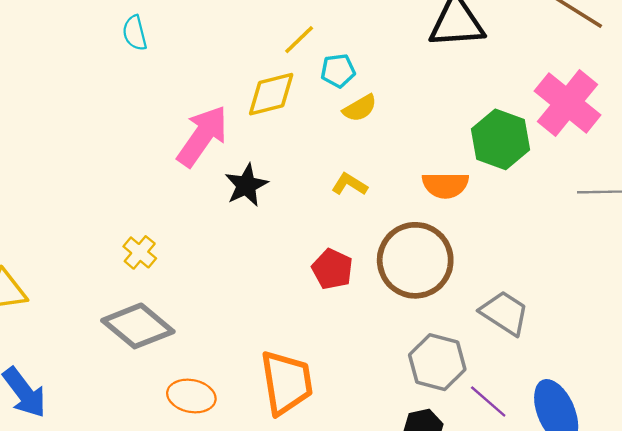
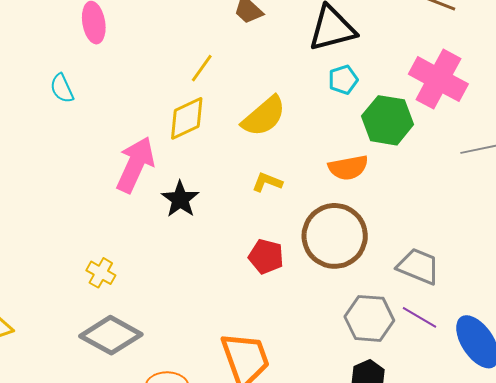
cyan pentagon: (338, 71) -> (343, 80), moved
yellow semicircle: (360, 108) -> (264, 116), size x1.6
purple line: (488, 401) -> (419, 317), moved

